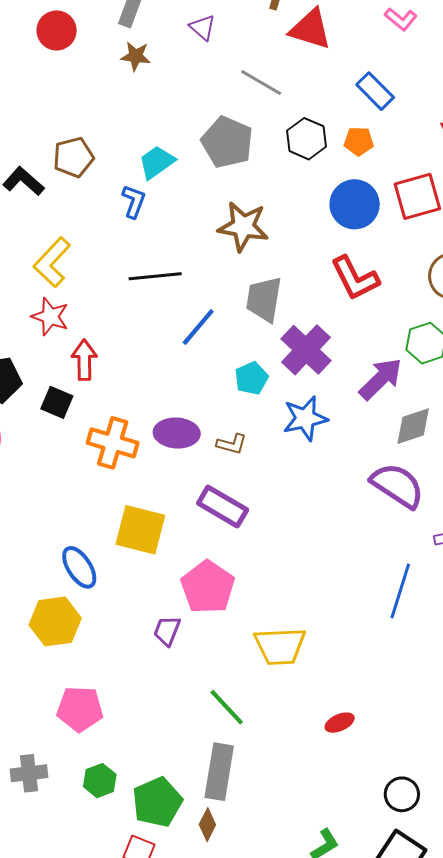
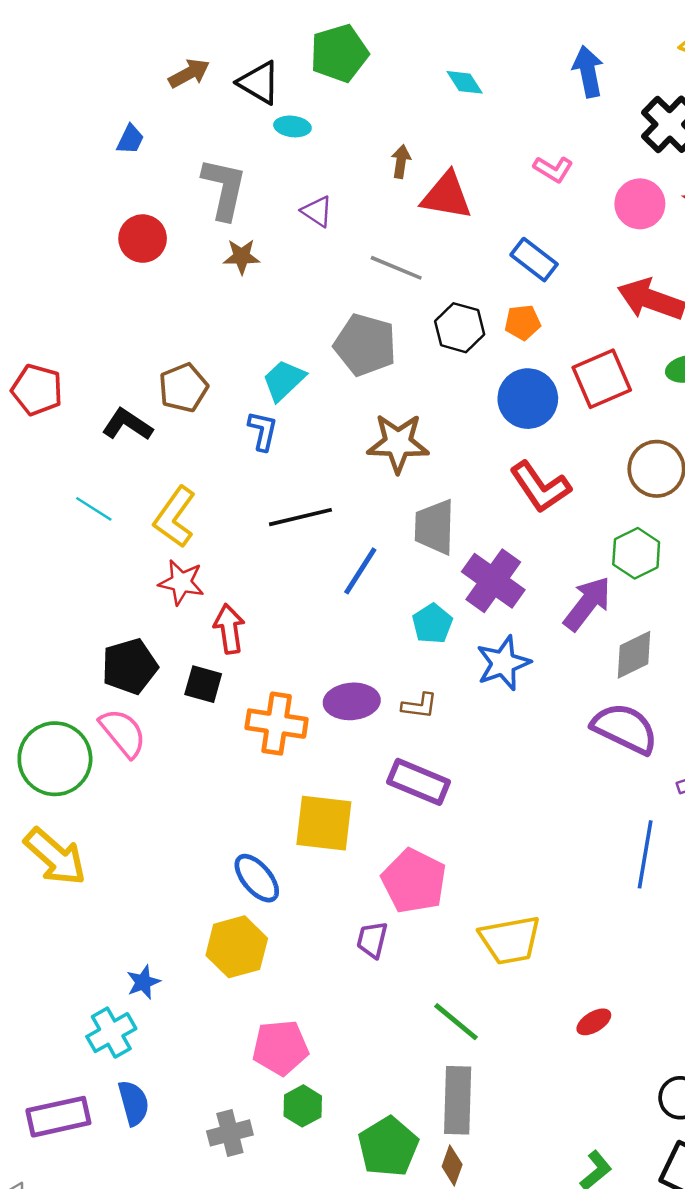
green hexagon: (100, 781) -> (303, 1106), moved

